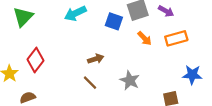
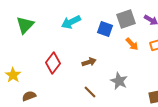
red diamond: (36, 60) -> (53, 63), moved
brown line: (90, 83) -> (90, 92), moved

